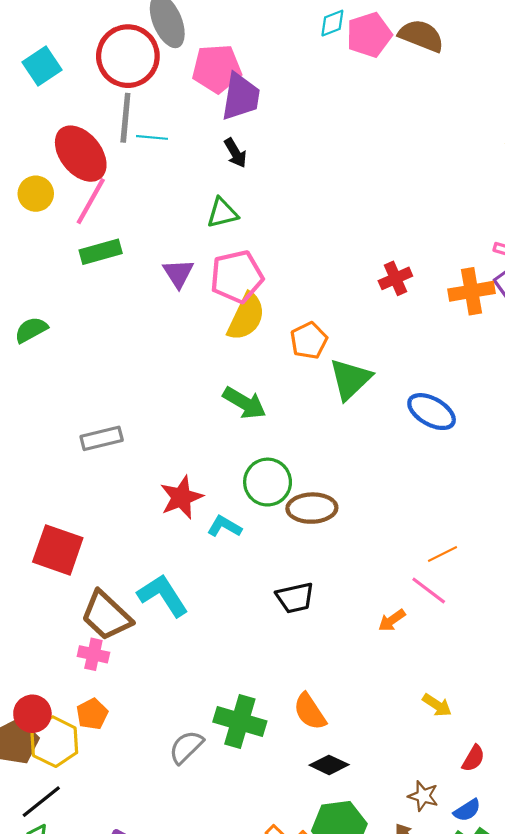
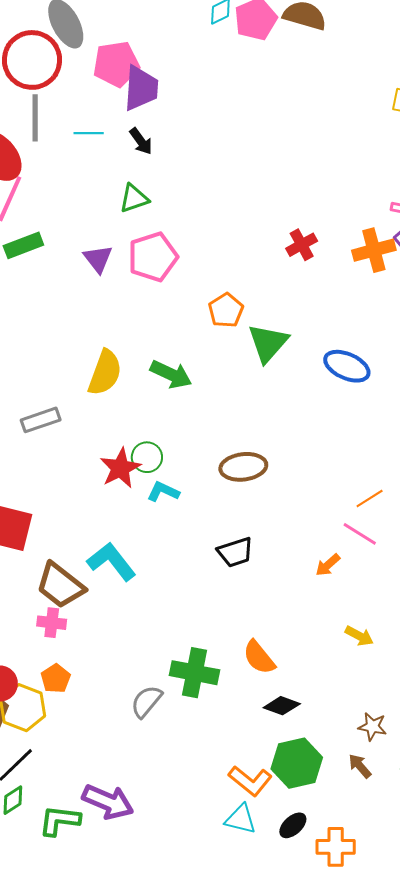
cyan line: (152, 137) -> (89, 133), moved
yellow semicircle: (246, 317) -> (105, 373), moved
green circle: (268, 482) -> (147, 457), moved, size x0.7
yellow arrow: (437, 705) -> (359, 636), moved

